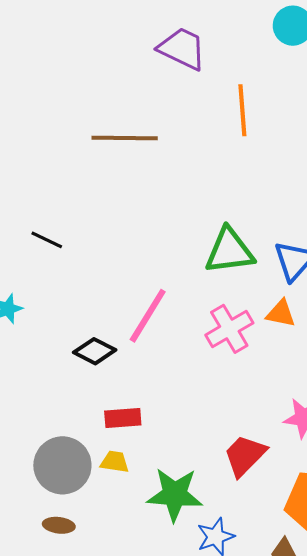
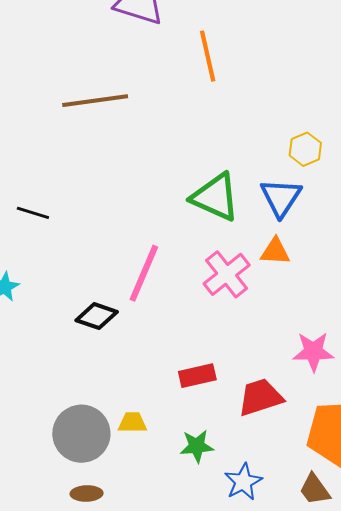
green triangle: (230, 251) -> (215, 197), turned 40
red rectangle: (123, 418) -> (197, 376), moved
red trapezoid: (245, 455) -> (260, 397), turned 36
green star: (175, 494) -> (197, 446), size x0.6

